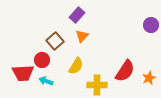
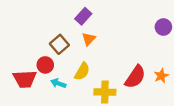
orange star: (149, 78) -> (161, 76), moved
cyan arrow: (46, 81) -> (58, 83), moved

